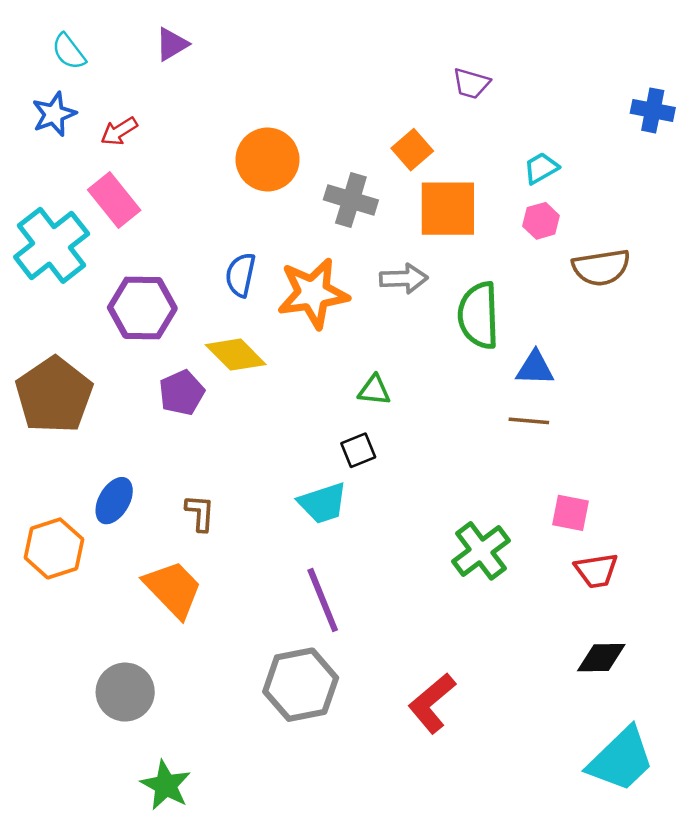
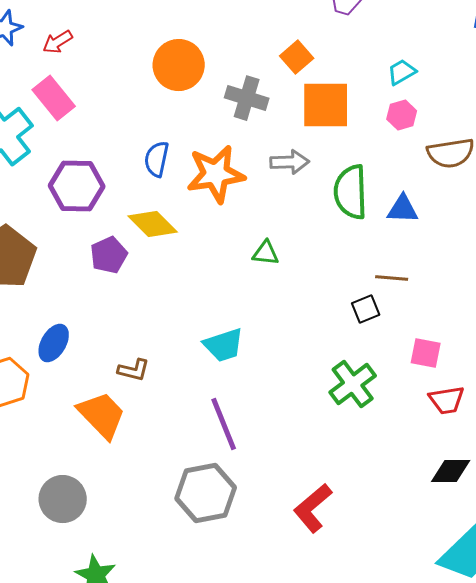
blue triangle: (535, 368) -> (403, 209), moved
black square: (358, 450) -> (366, 309), moved
brown L-shape: (200, 513) -> (134, 370), moved, turned 100

